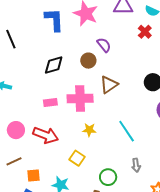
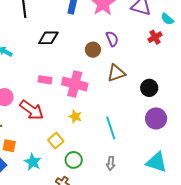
black diamond: (54, 65) -> (48, 38), moved
brown triangle: (109, 85) -> (116, 73), moved
green circle: (108, 177) -> (74, 160), moved

